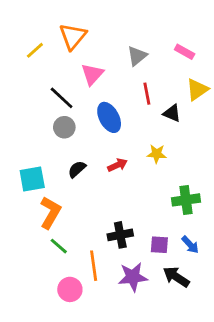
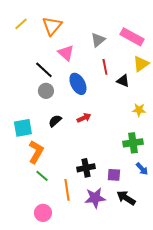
yellow line: (35, 50) -> (21, 24), moved
pink rectangle: (185, 52) -> (132, 37), size x1.6
pink triangle: (92, 74) -> (66, 53), turned -30
yellow star: (157, 154) -> (139, 110), moved
blue arrow: (190, 245) -> (142, 169), moved
pink circle: (70, 289) -> (43, 213), moved

